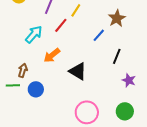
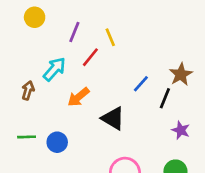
yellow line: (76, 10) -> (110, 37), turned -56
brown star: (117, 18) -> (181, 74), moved
blue line: (99, 35) -> (141, 84), moved
brown arrow: (23, 70) -> (28, 90), moved

